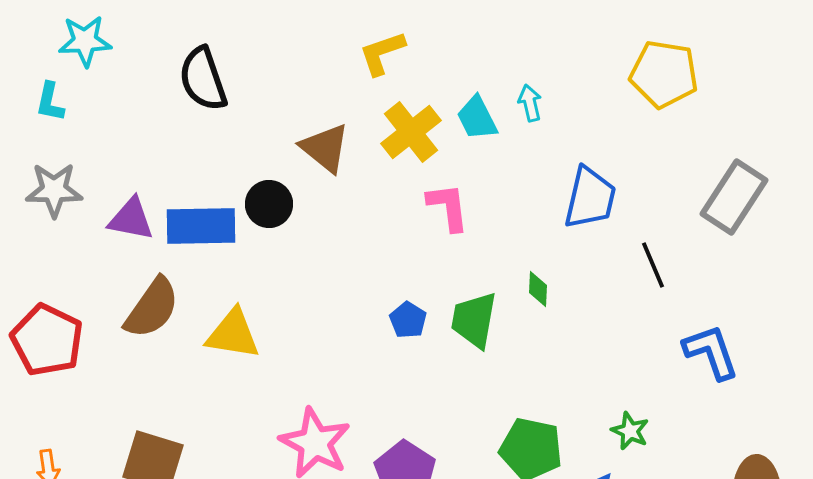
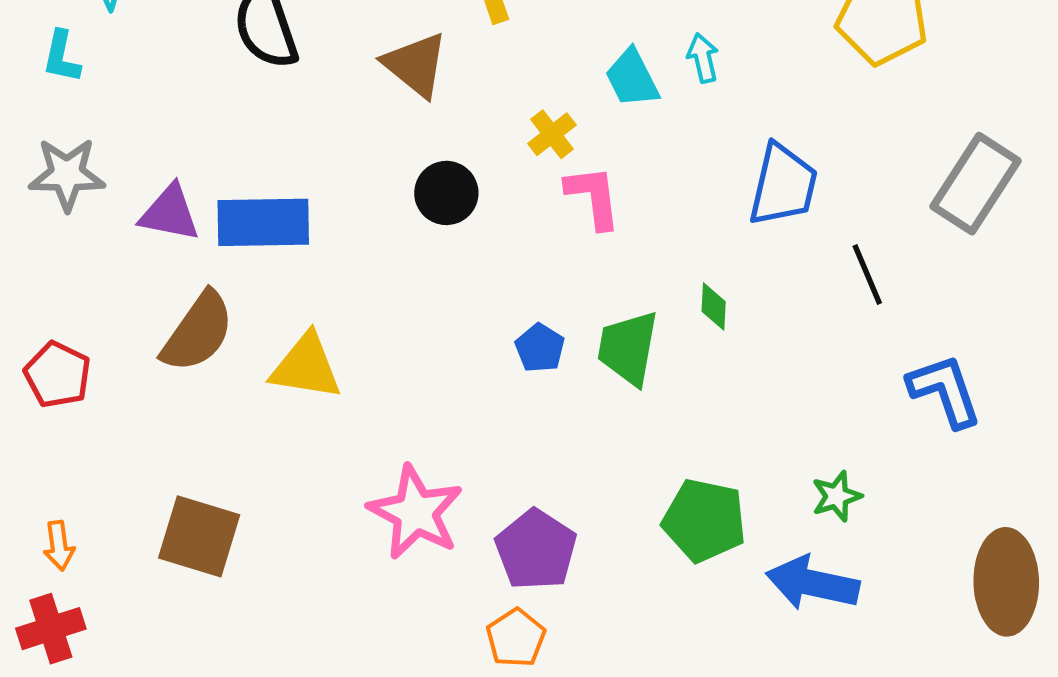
yellow cross: (411, 132) -> (552, 134), moved, size x0.6
brown triangle: (325, 148) -> (416, 65), moved
black circle: (269, 204) -> (446, 193), moved
red pentagon: (47, 340) -> (58, 375), size x0.7
green star: (630, 431) -> (837, 496), turned 30

